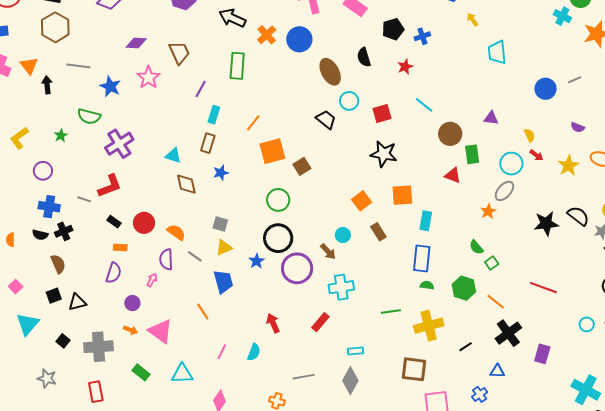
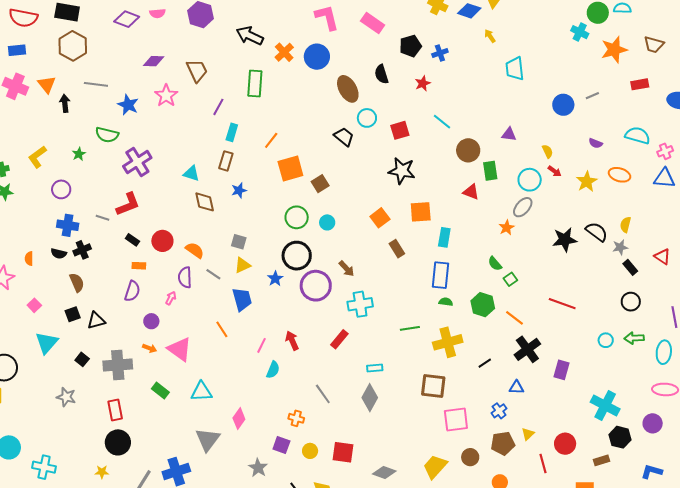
cyan circle: (343, 235) -> (327, 222), moved
pink line: (222, 352) -> (261, 345), moved
gray line: (304, 377) -> (323, 394), turned 65

